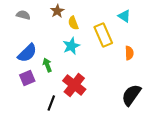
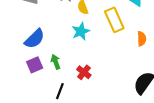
green arrow: (47, 65) -> (56, 62), moved
red cross: (74, 85) -> (84, 72), size x0.6

